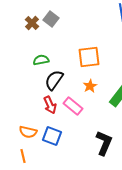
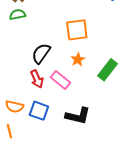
green semicircle: (41, 60) -> (17, 15), moved
black L-shape: (104, 143) -> (78, 116), moved, turned 80

